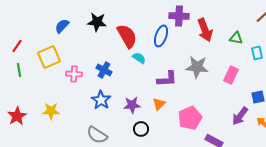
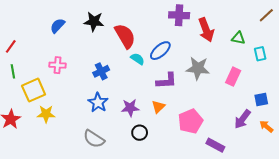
blue ellipse: (161, 36) -> (160, 51), moved, turned 30
yellow square: (49, 57) -> (34, 90), moved
blue cross: (104, 70) -> (101, 71), turned 35
pink cross: (74, 74) -> (57, 65), moved

